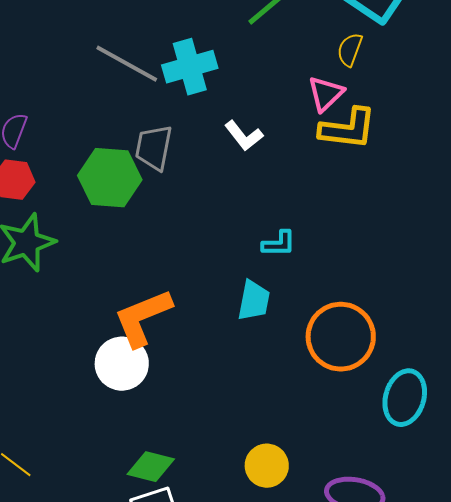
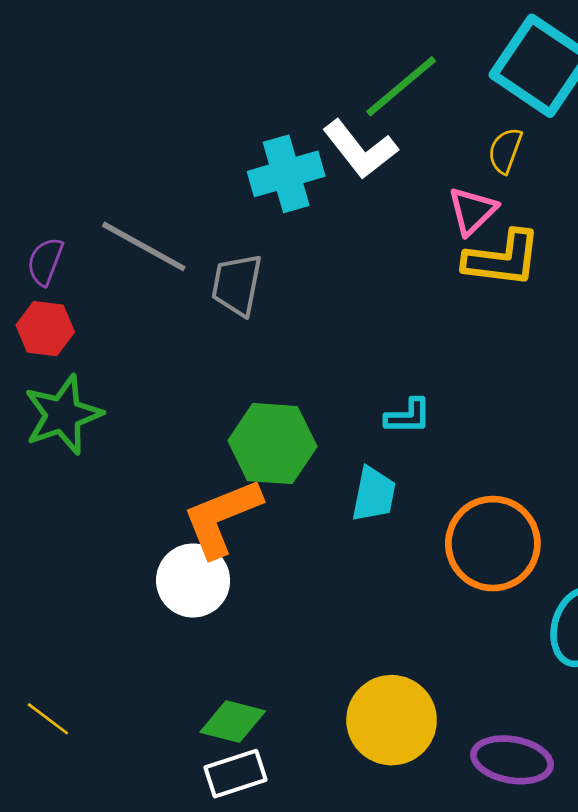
gray line: (127, 64) -> (144, 246), moved
white L-shape: (244, 136) -> (360, 149), moved, size x1.4
green hexagon: (110, 178) -> (272, 444), moved
yellow circle: (267, 466) -> (392, 720), size x1.5

